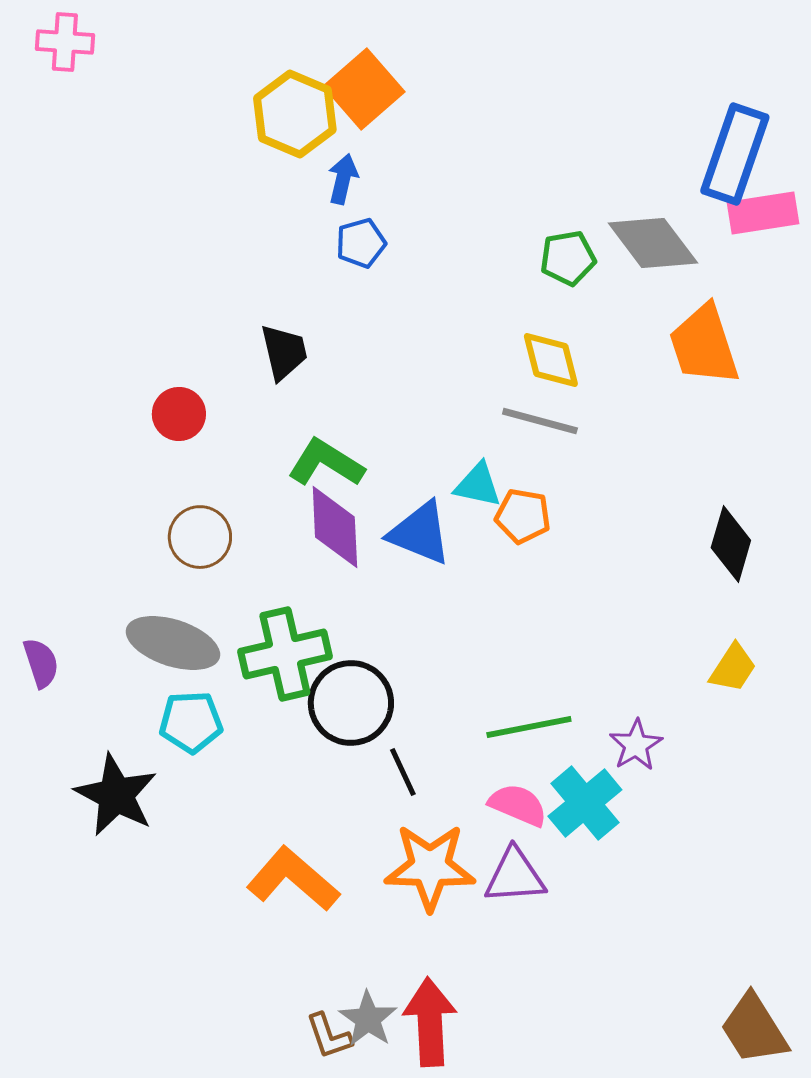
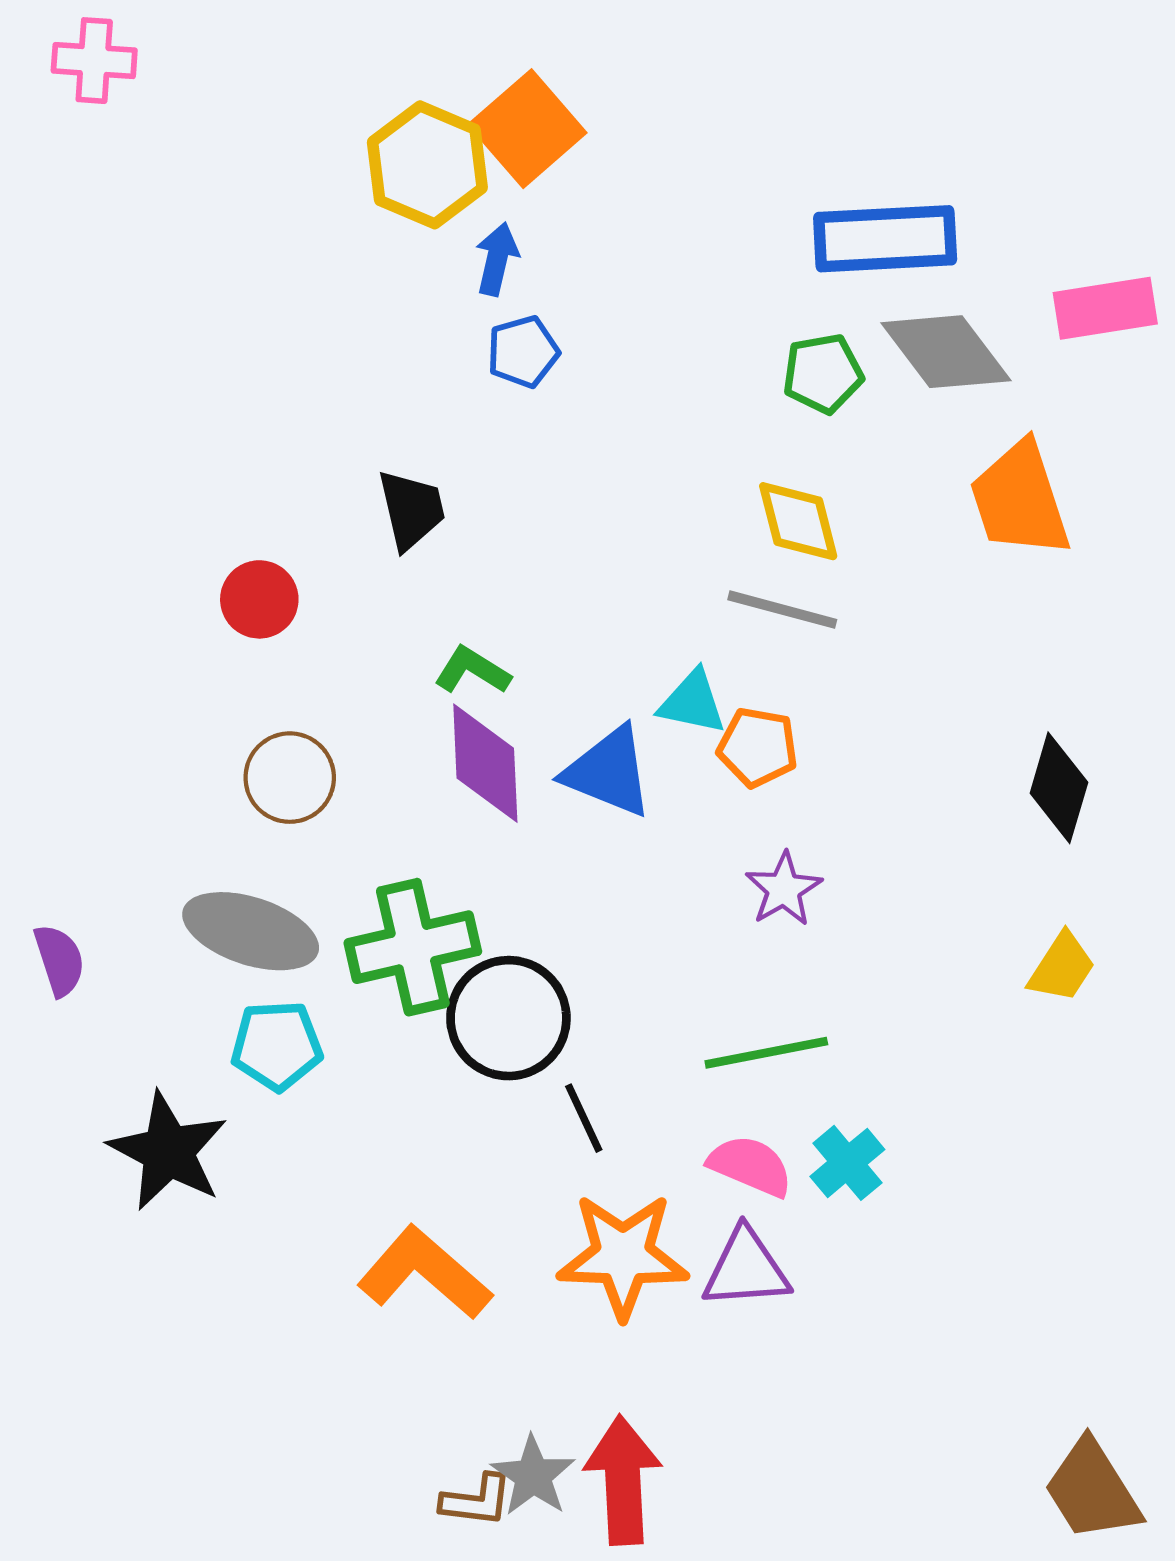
blue rectangle: (735, 154) -> (885, 239), moved, turned 68
green L-shape: (326, 463) -> (472, 670), size x0.7
purple star: (636, 745) -> (784, 889), moved
cyan cross: (585, 803) -> (847, 1163), size x0.7
brown L-shape: (329, 1036) -> (477, 1500), turned -64

